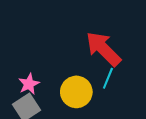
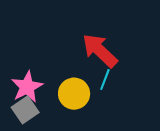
pink star: (29, 84) -> (27, 87), size x1.5

